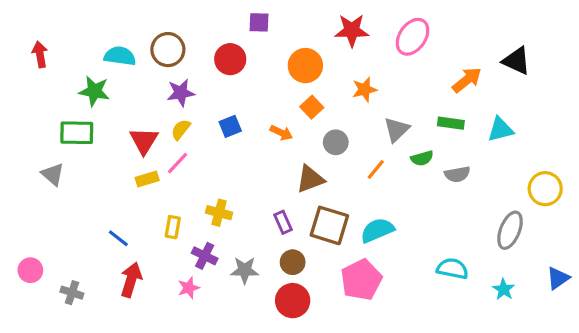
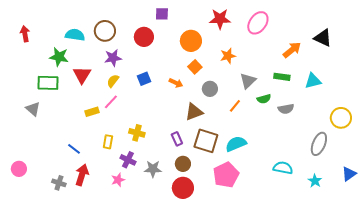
red triangle: (144, 141) -> (82, 75), moved
gray cross: (72, 293) -> (59, 183), moved

